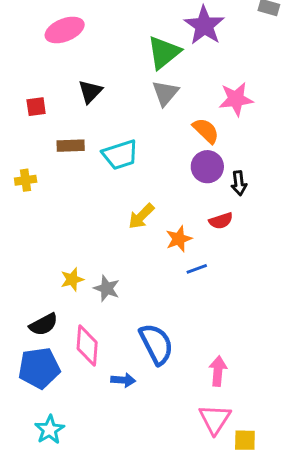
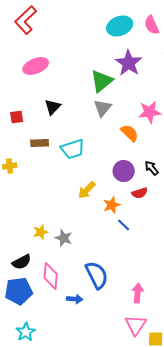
purple circle: (207, 167) -> (124, 171), moved
black arrow: (239, 183) -> (152, 168), turned 147
blue line: (197, 269) -> (124, 225), turned 64

